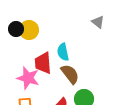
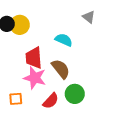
cyan semicircle: (63, 52) -> (64, 40), moved, turned 126
pink star: (28, 78) -> (35, 78), moved

